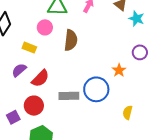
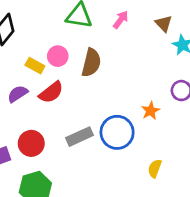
pink circle: (45, 27) -> (58, 56), moved
red semicircle: (40, 78) -> (51, 92), moved
gray rectangle: (69, 96) -> (79, 137), turned -30

